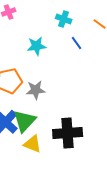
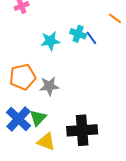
cyan cross: (64, 19) -> (78, 34), moved
green triangle: (25, 121) -> (38, 118), size x0.7

